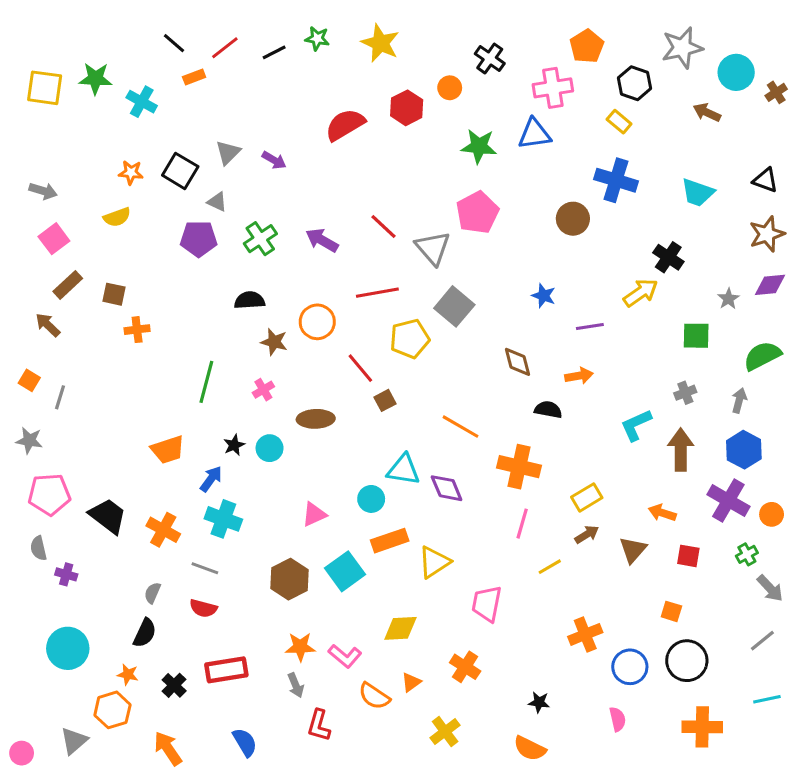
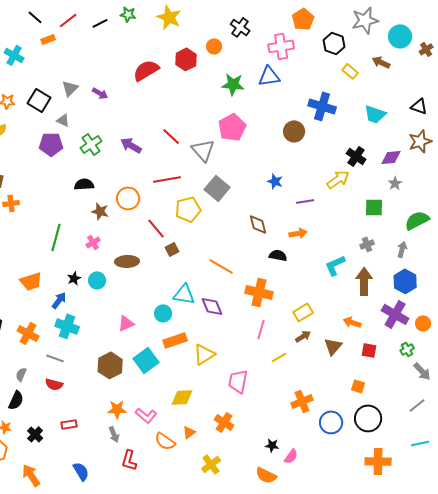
yellow rectangle: (619, 122) -> (350, 71), moved
purple diamond: (770, 285) -> (391, 157), moved
red rectangle: (226, 670) -> (69, 424), size x0.6
pink semicircle: (618, 719) -> (291, 456), moved, turned 49

